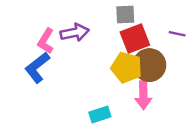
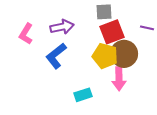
pink L-shape: (46, 41) -> (26, 34), moved
blue L-shape: (37, 67) -> (56, 56), moved

